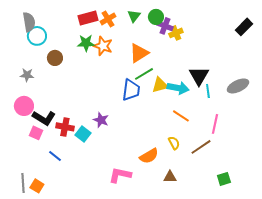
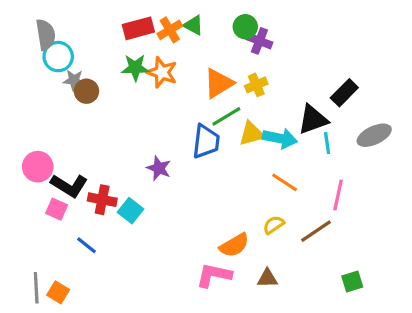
green triangle: (134, 16) -> (193, 25), moved, turned -40
black rectangle: (244, 27) -> (344, 93), moved
yellow cross: (176, 33) -> (256, 85), moved
gray star: (27, 75) -> (74, 80), moved
black triangle: (199, 76) -> (313, 119), turned 40
purple star: (101, 120) -> (159, 168), moved
yellow semicircle: (174, 143) -> (274, 225), turned -96
pink L-shape: (120, 175) -> (214, 275), moved

